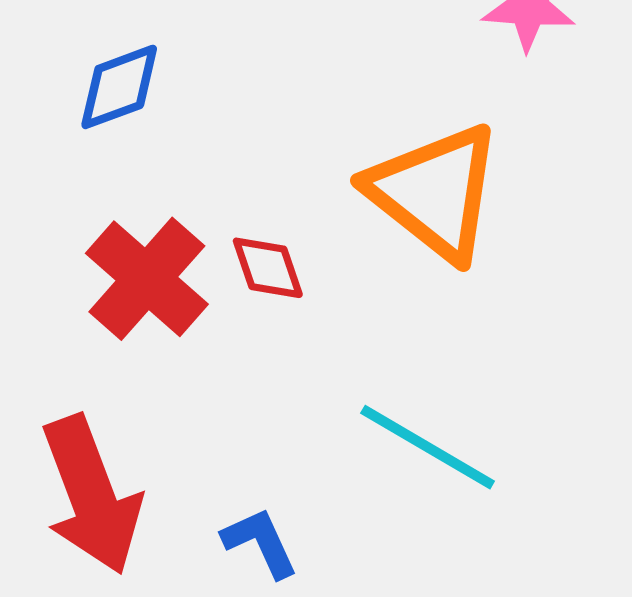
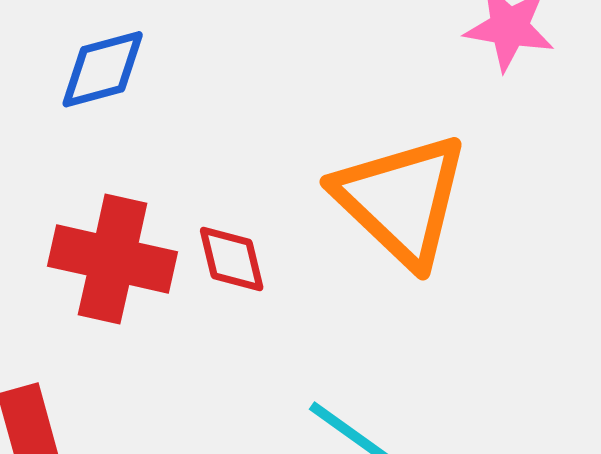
red cross: (147, 279) -> (113, 259), turned -34

